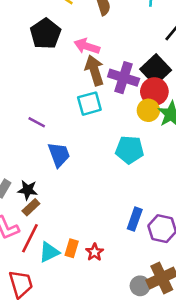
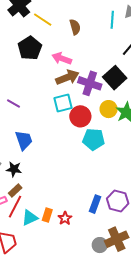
brown arrow: (94, 70) -> (67, 77), turned 85
red circle: (154, 92) -> (80, 116), moved
purple line: (37, 122) -> (13, 104), moved
blue trapezoid: (59, 155) -> (24, 140), moved
brown rectangle: (31, 207) -> (15, 191), moved
blue rectangle: (135, 219) -> (95, 204), moved

